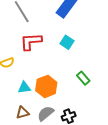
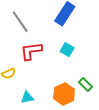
orange hexagon: (46, 86) -> (64, 94), moved

